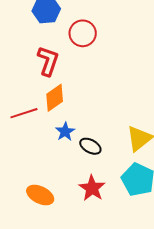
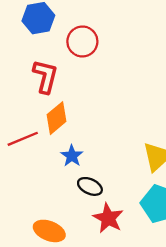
black ellipse: (90, 146) -> (90, 186), moved

